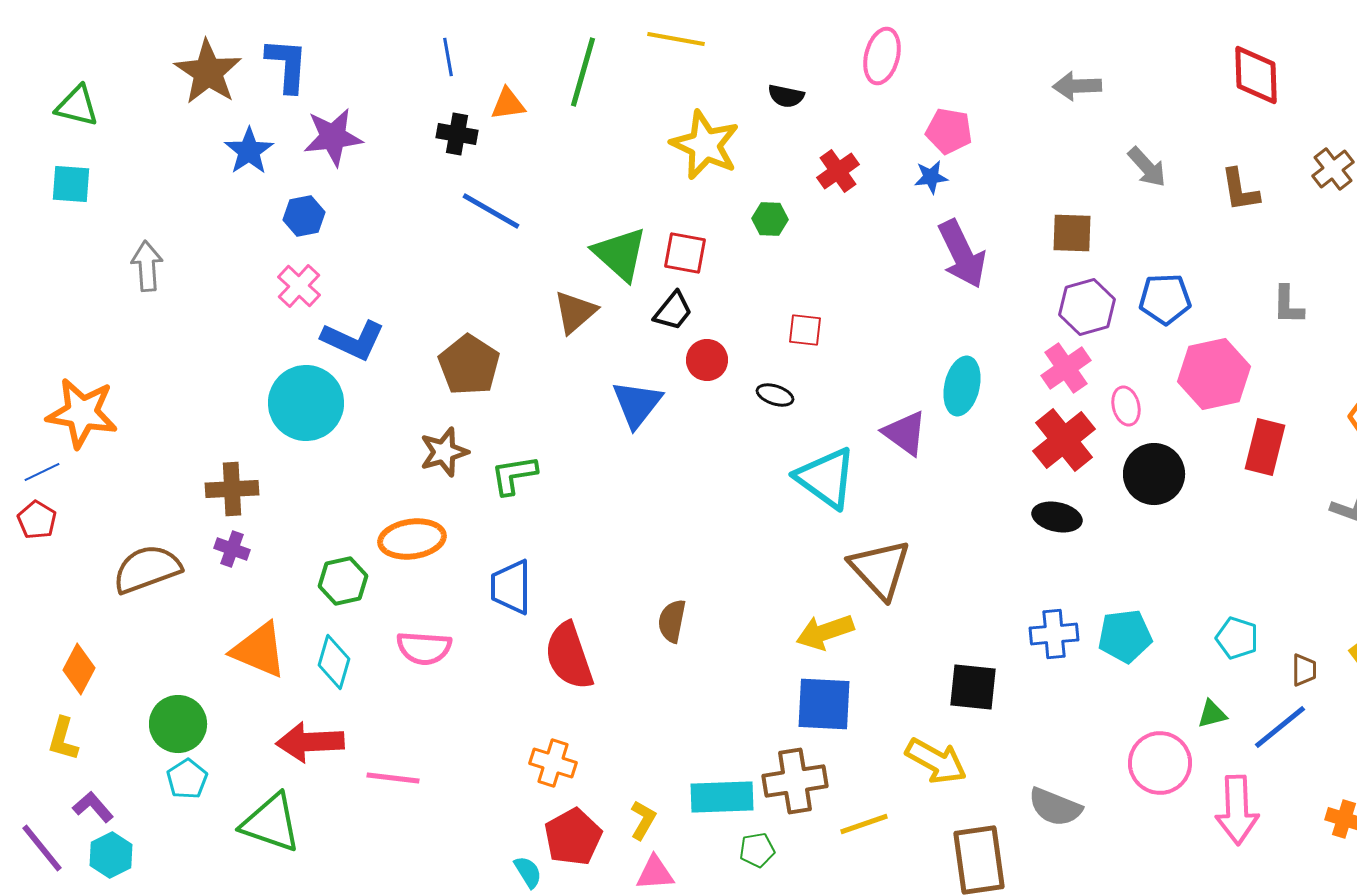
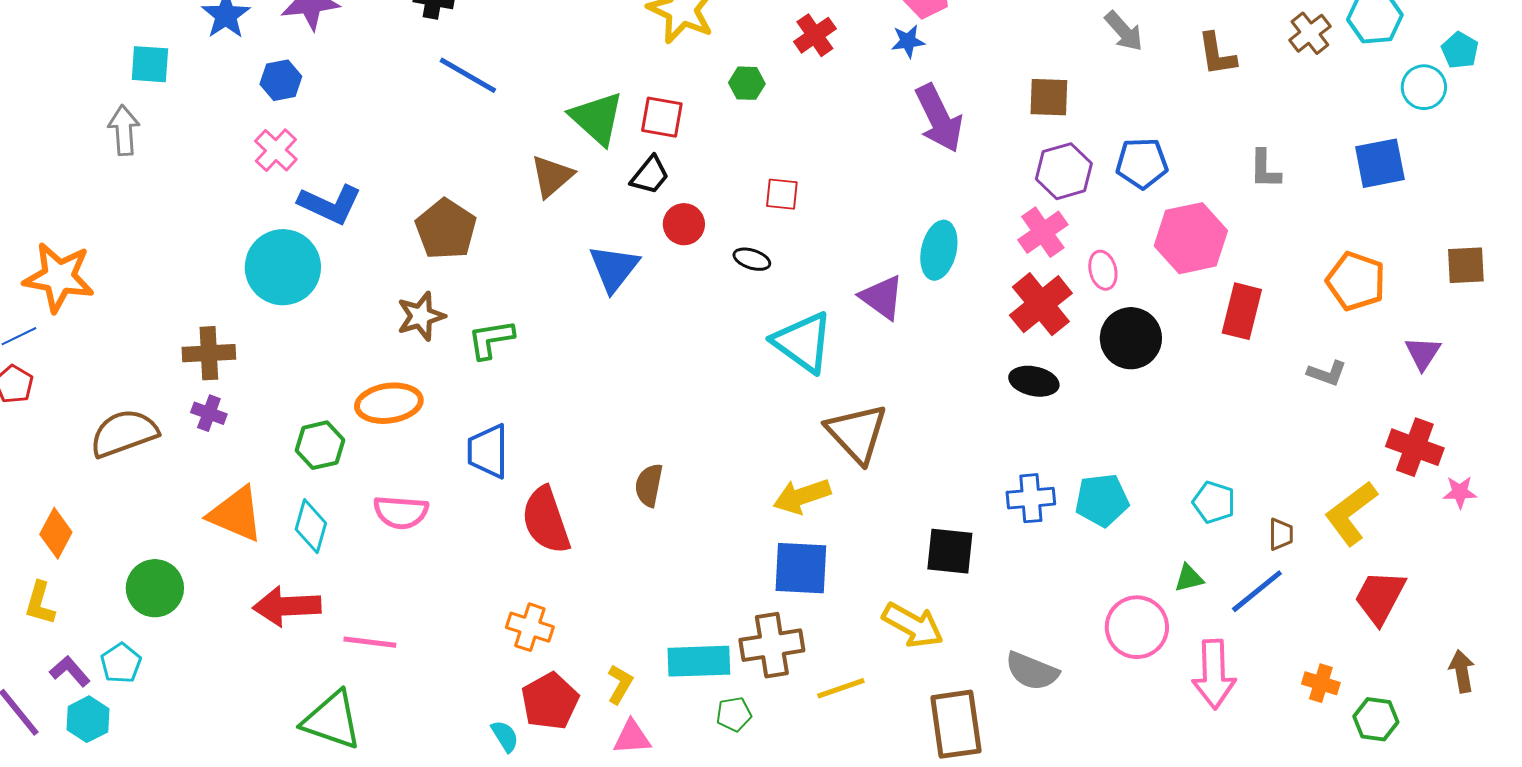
cyan square: (71, 184) -> (150, 64), moved
cyan pentagon: (187, 779) -> (121, 663), moved
green triangle: (271, 823) -> (332, 720), moved

